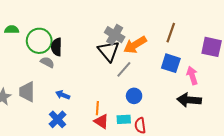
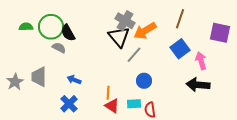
green semicircle: (12, 30) -> (26, 27), moved
black semicircle: (57, 47) -> (68, 33), turned -30
blue square: (171, 63) -> (180, 49), turned 36

